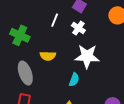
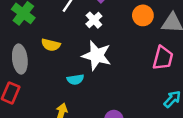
cyan semicircle: (74, 80) -> (75, 79), turned 48

